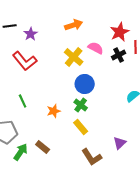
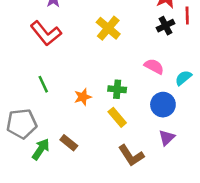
pink semicircle: (96, 48) -> (154, 66), moved
blue circle: (85, 84) -> (163, 105), moved
green cross: (81, 105) -> (117, 89), turned -32

